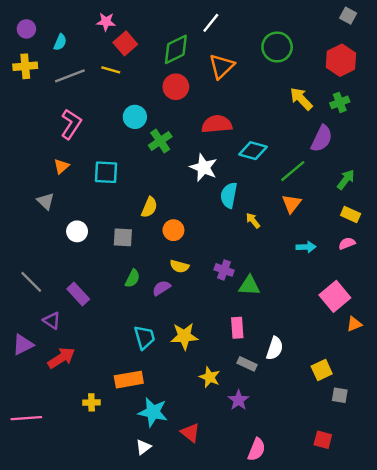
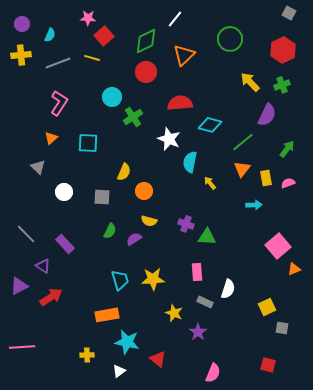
yellow rectangle: (351, 214) -> (266, 178), moved, turned 56
pink semicircle: (347, 243) -> (288, 183), moved
yellow cross: (91, 402) -> (87, 355), moved

